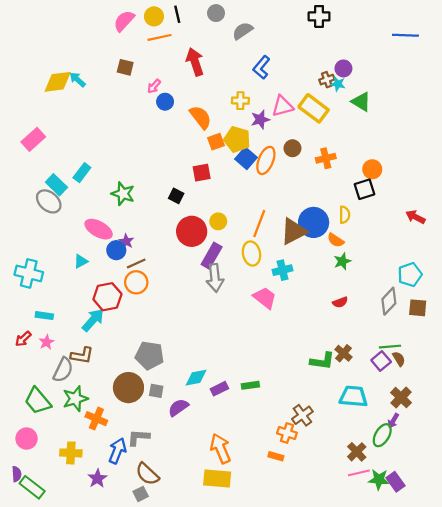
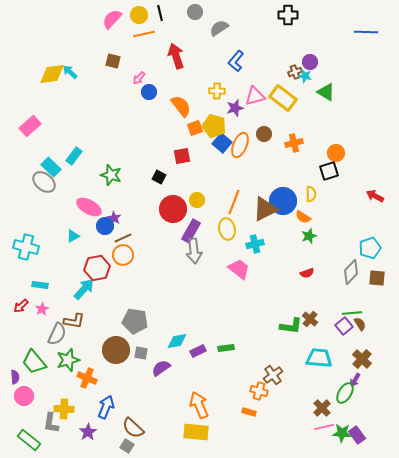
gray L-shape: (138, 437) -> (51, 423), moved, turned -85
purple semicircle: (17, 474) -> (15, 377), moved
gray square: (141, 494) -> (127, 446), turned -32

